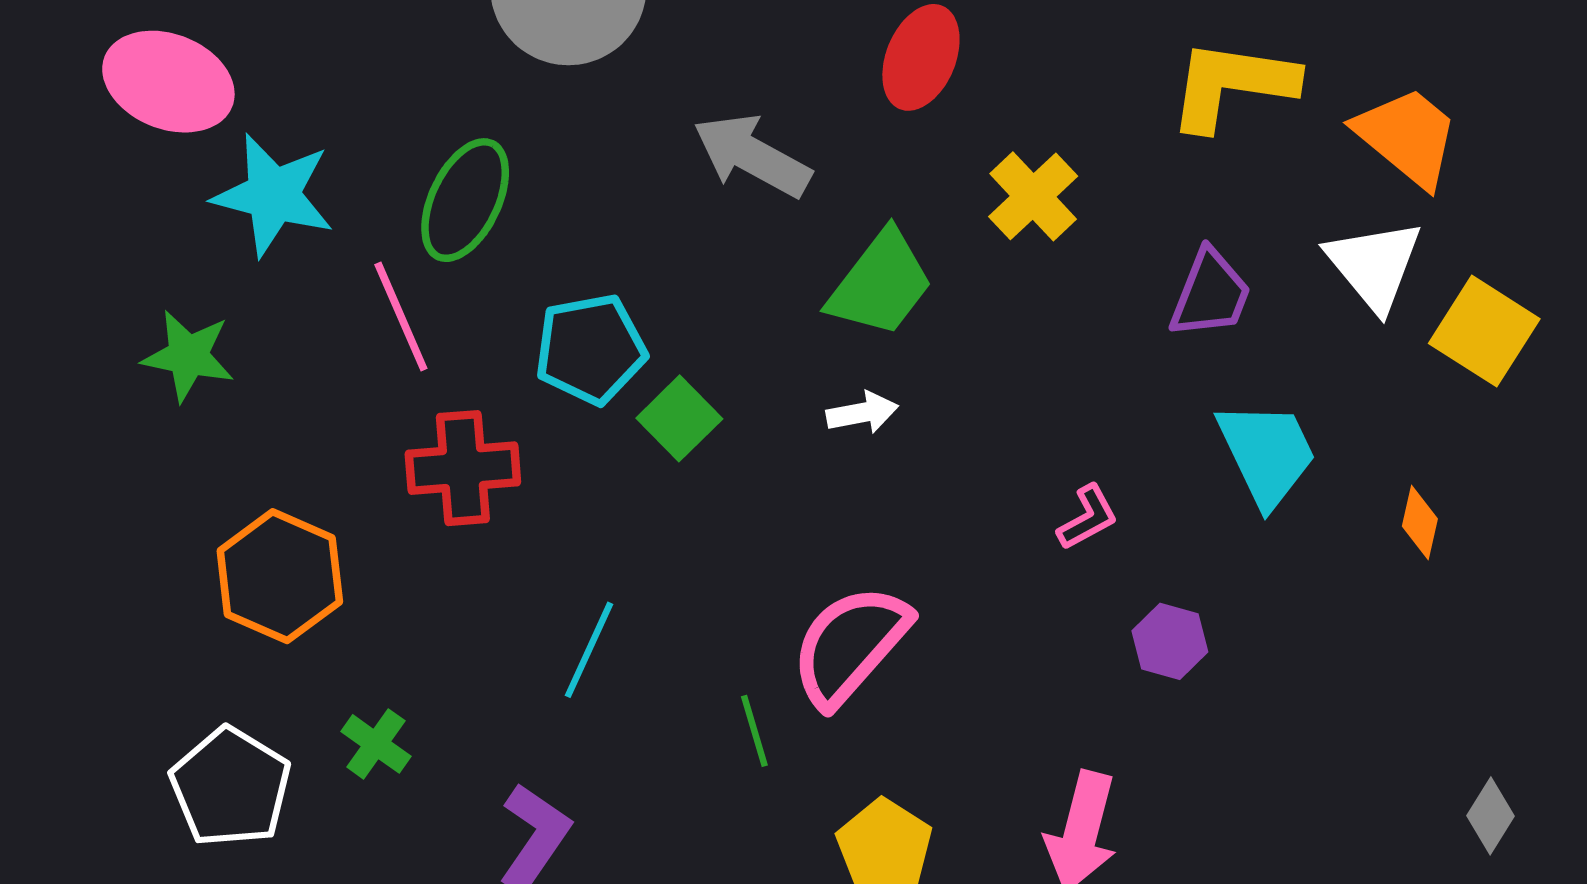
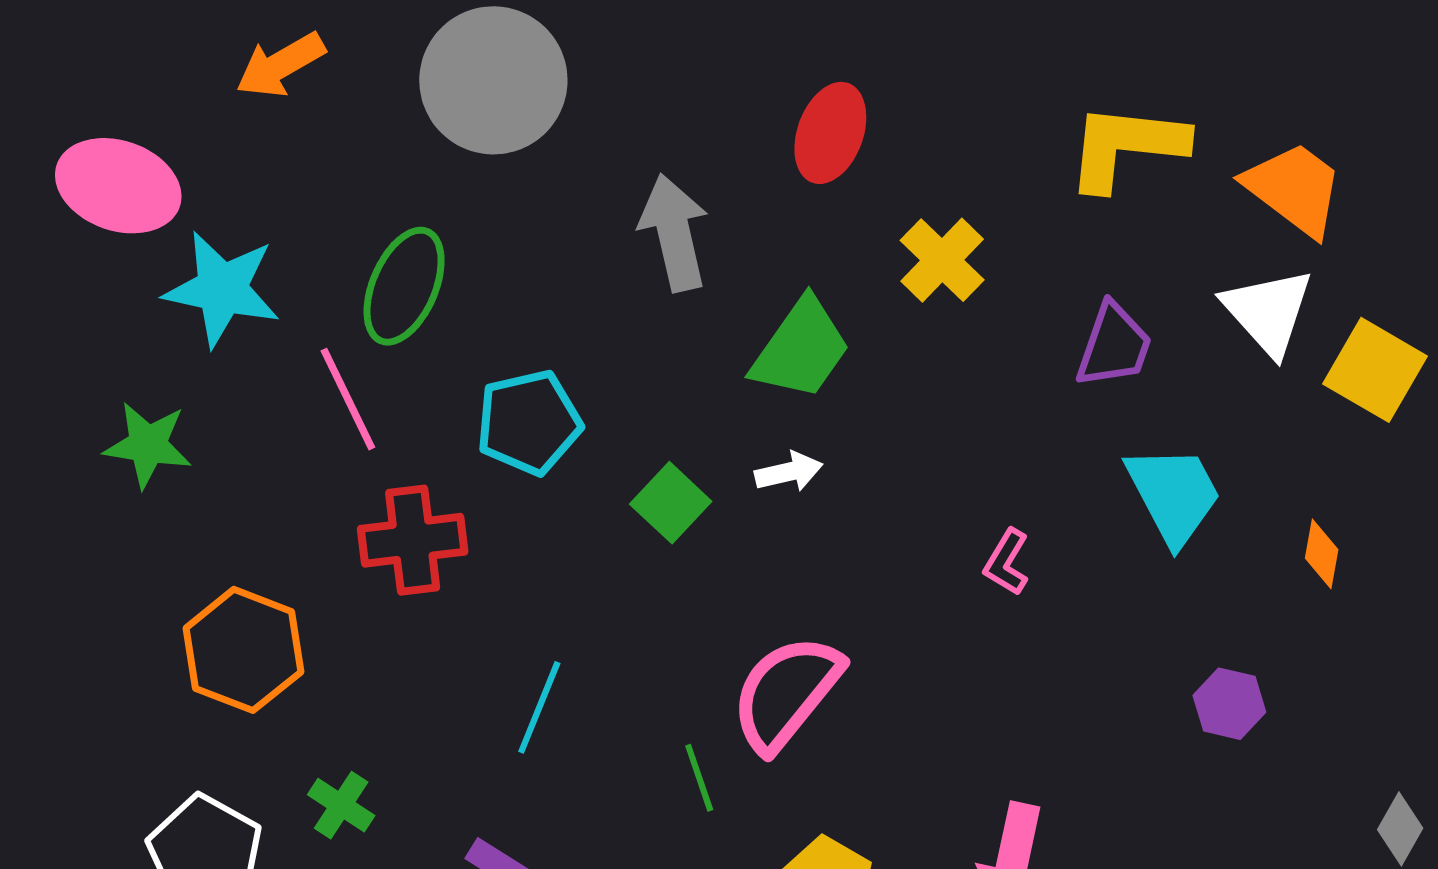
gray arrow: (752, 156) -> (674, 233), turned 51
green square: (679, 418) -> (671, 503), moved
pink L-shape: (1088, 517) -> (1007, 562), turned 152
purple hexagon: (1170, 641) -> (1229, 704), moved

